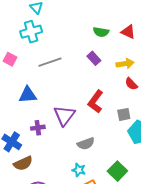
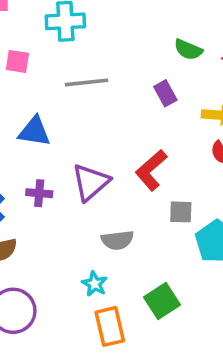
pink square: (10, 59) -> (17, 61), turned -32
gray square: (124, 114) -> (181, 212), moved

